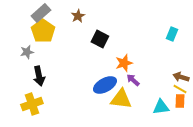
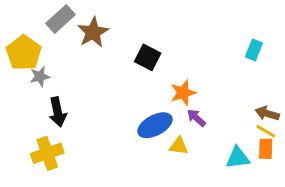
brown star: (78, 16) -> (93, 32), moved, size x1.5
yellow pentagon: (43, 31) -> (24, 53), moved
yellow triangle: (121, 99) -> (179, 146), size x0.6

